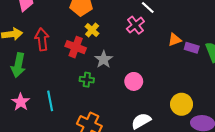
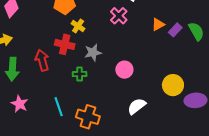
red arrow: (42, 39) -> (42, 60), moved
purple rectangle: (192, 48) -> (175, 30), turned -56
gray star: (104, 59) -> (93, 53), turned 30
cyan line: (50, 101) -> (59, 107), moved

